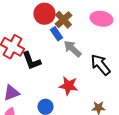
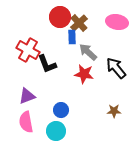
blue rectangle: (56, 34) -> (72, 37), turned 32
red star: (68, 86) -> (84, 74), moved

